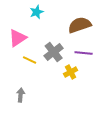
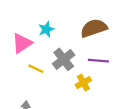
cyan star: (37, 12) -> (46, 29), moved

